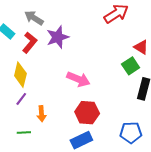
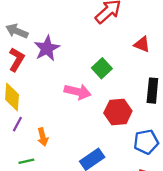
green square: (131, 66) -> (102, 68), moved
red hexagon: (87, 113) -> (118, 112), moved

